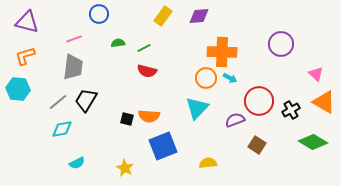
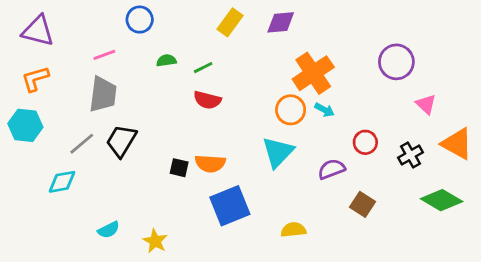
orange cross: (222, 52) -> (313, 73), turned -36
pink triangle: (316, 74) -> (426, 104), moved
red circle: (259, 101) -> (365, 142), size x0.6
cyan diamond: (62, 129) -> (62, 182), moved
yellow star: (125, 168) -> (155, 241), moved

